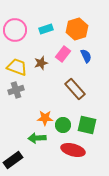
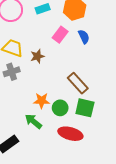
brown star: (41, 63) -> (37, 56), moved
brown rectangle: (75, 89) -> (78, 83), moved
green arrow: (37, 138) -> (33, 121), turned 42

